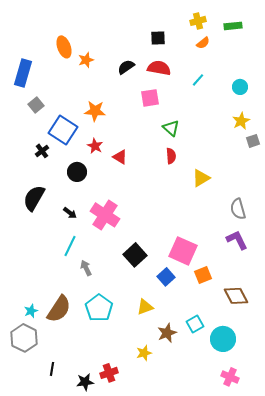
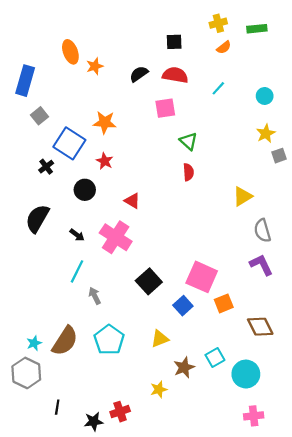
red triangle: (120, 157) -> (132, 201), moved
yellow triangle: (201, 178) -> (243, 196), moved
pink cross: (230, 377) -> (254, 416), turned -30

